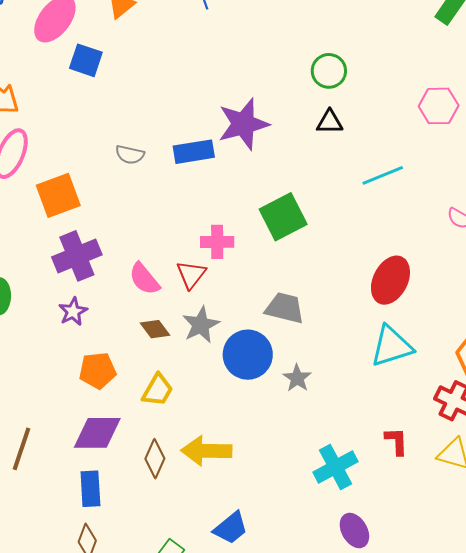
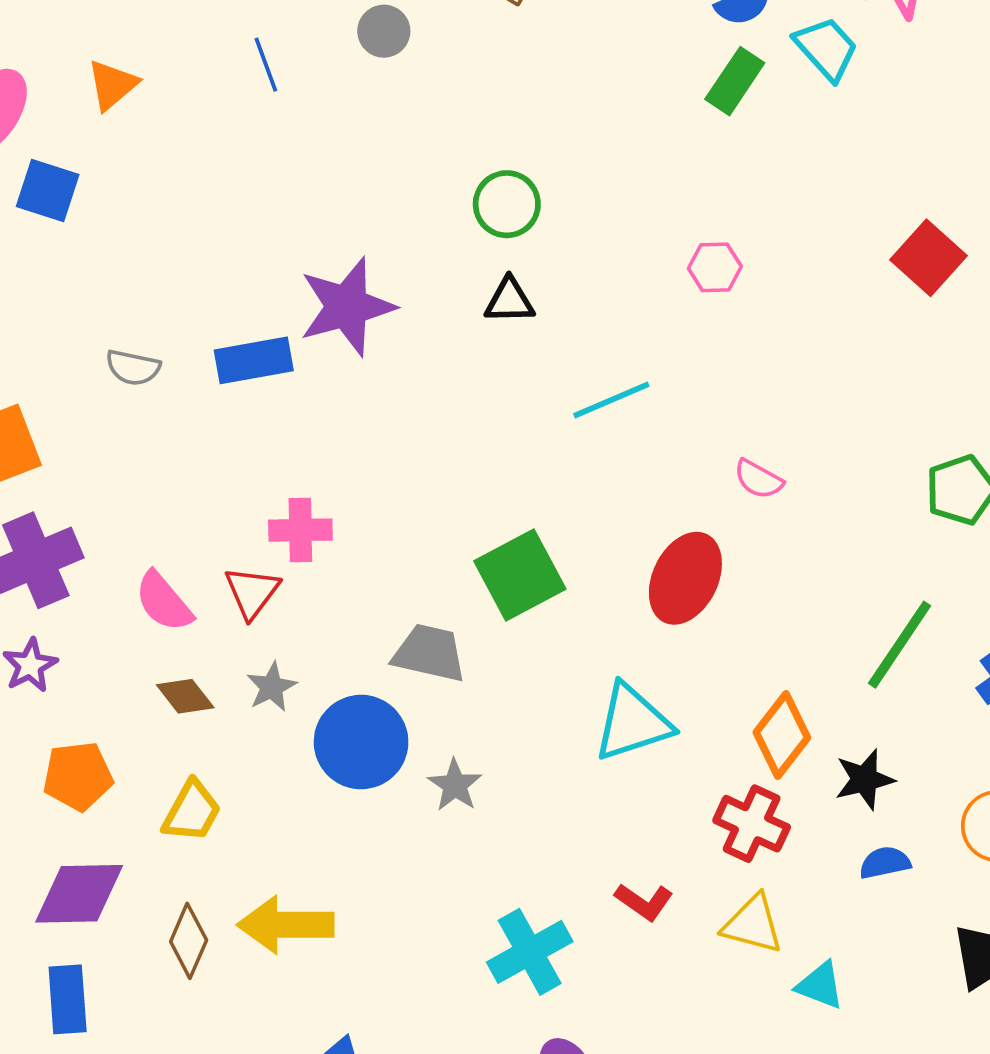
pink hexagon: (439, 106) -> (715, 267), size x0.7
green square: (283, 217) -> (520, 575), moved
red ellipse: (390, 280) -> (685, 578), moved
gray star: (201, 325) -> (272, 687), size x0.7
red L-shape: (396, 441) -> (644, 902), turned 128

